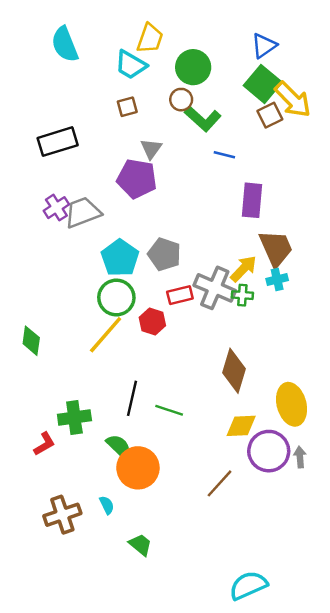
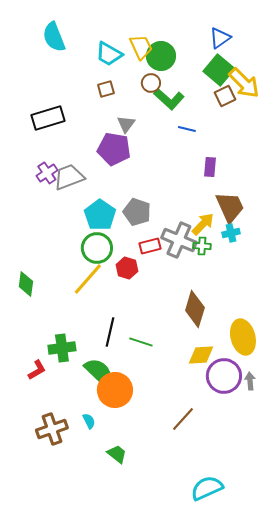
yellow trapezoid: (150, 38) -> (141, 47), moved, turned -44
purple rectangle: (252, 200) -> (210, 167), size x0.7
green semicircle: (119, 446) -> (99, 372), size x1.4
brown line: (220, 483) -> (183, 419), moved

